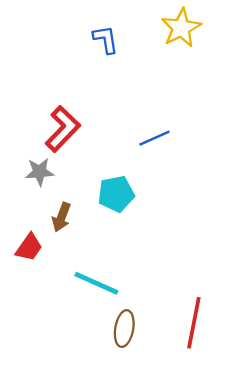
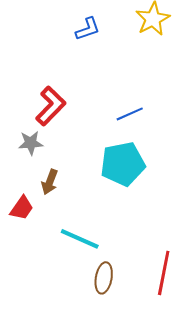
blue L-shape: (106, 39) -> (88, 29), turned 80
cyan pentagon: (116, 194) -> (123, 164), moved, size x1.4

